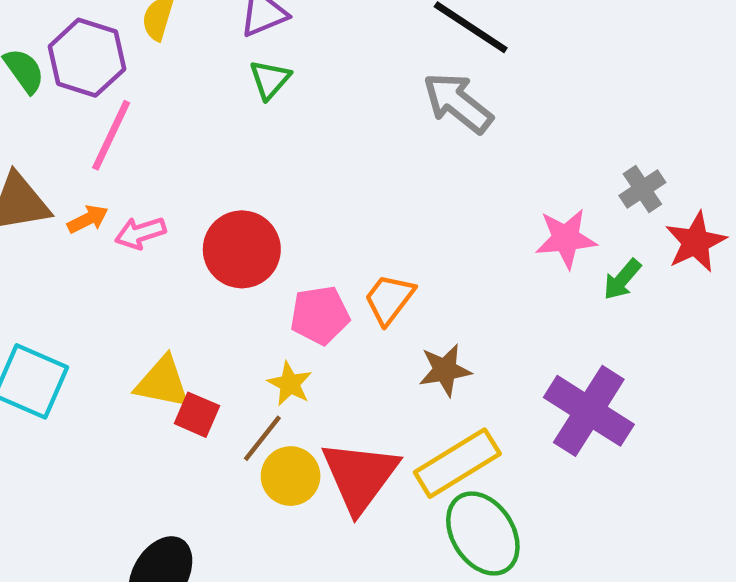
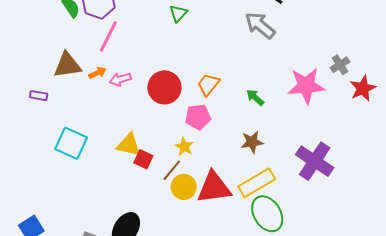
pink star: (566, 238) -> (306, 86), size x1.4
green arrow: (622, 279) -> (255, 97), moved, turned 90
orange trapezoid: (389, 299) -> (208, 85), moved
red triangle: (360, 476) -> (214, 188), turned 45

